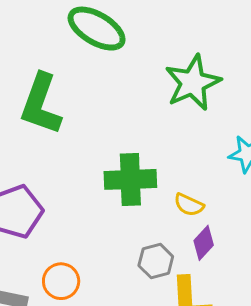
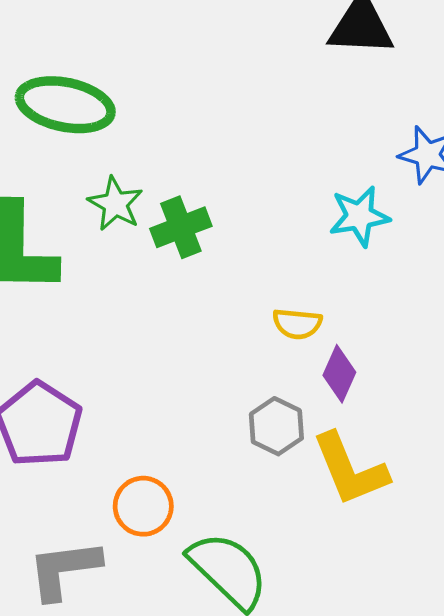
green star: (193, 83) -> (115, 204), moved, size x0.6
green cross: (130, 179) -> (181, 227), moved, size x0.7

